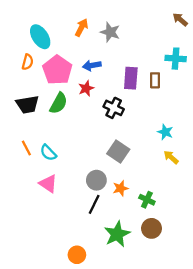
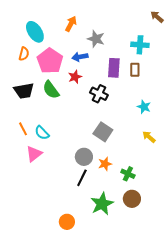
gray star: (110, 32) -> (96, 39), moved
cyan cross: (176, 59) -> (140, 45), moved
green semicircle: (59, 103) -> (51, 90), turned 114
cyan star: (165, 132) -> (144, 107), moved
pink triangle: (48, 184) -> (34, 154), moved, turned 48

